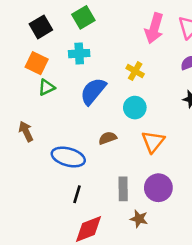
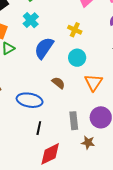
cyan cross: (79, 54) -> (31, 20), turned -35
brown semicircle: (108, 138) -> (58, 83), turned 64

